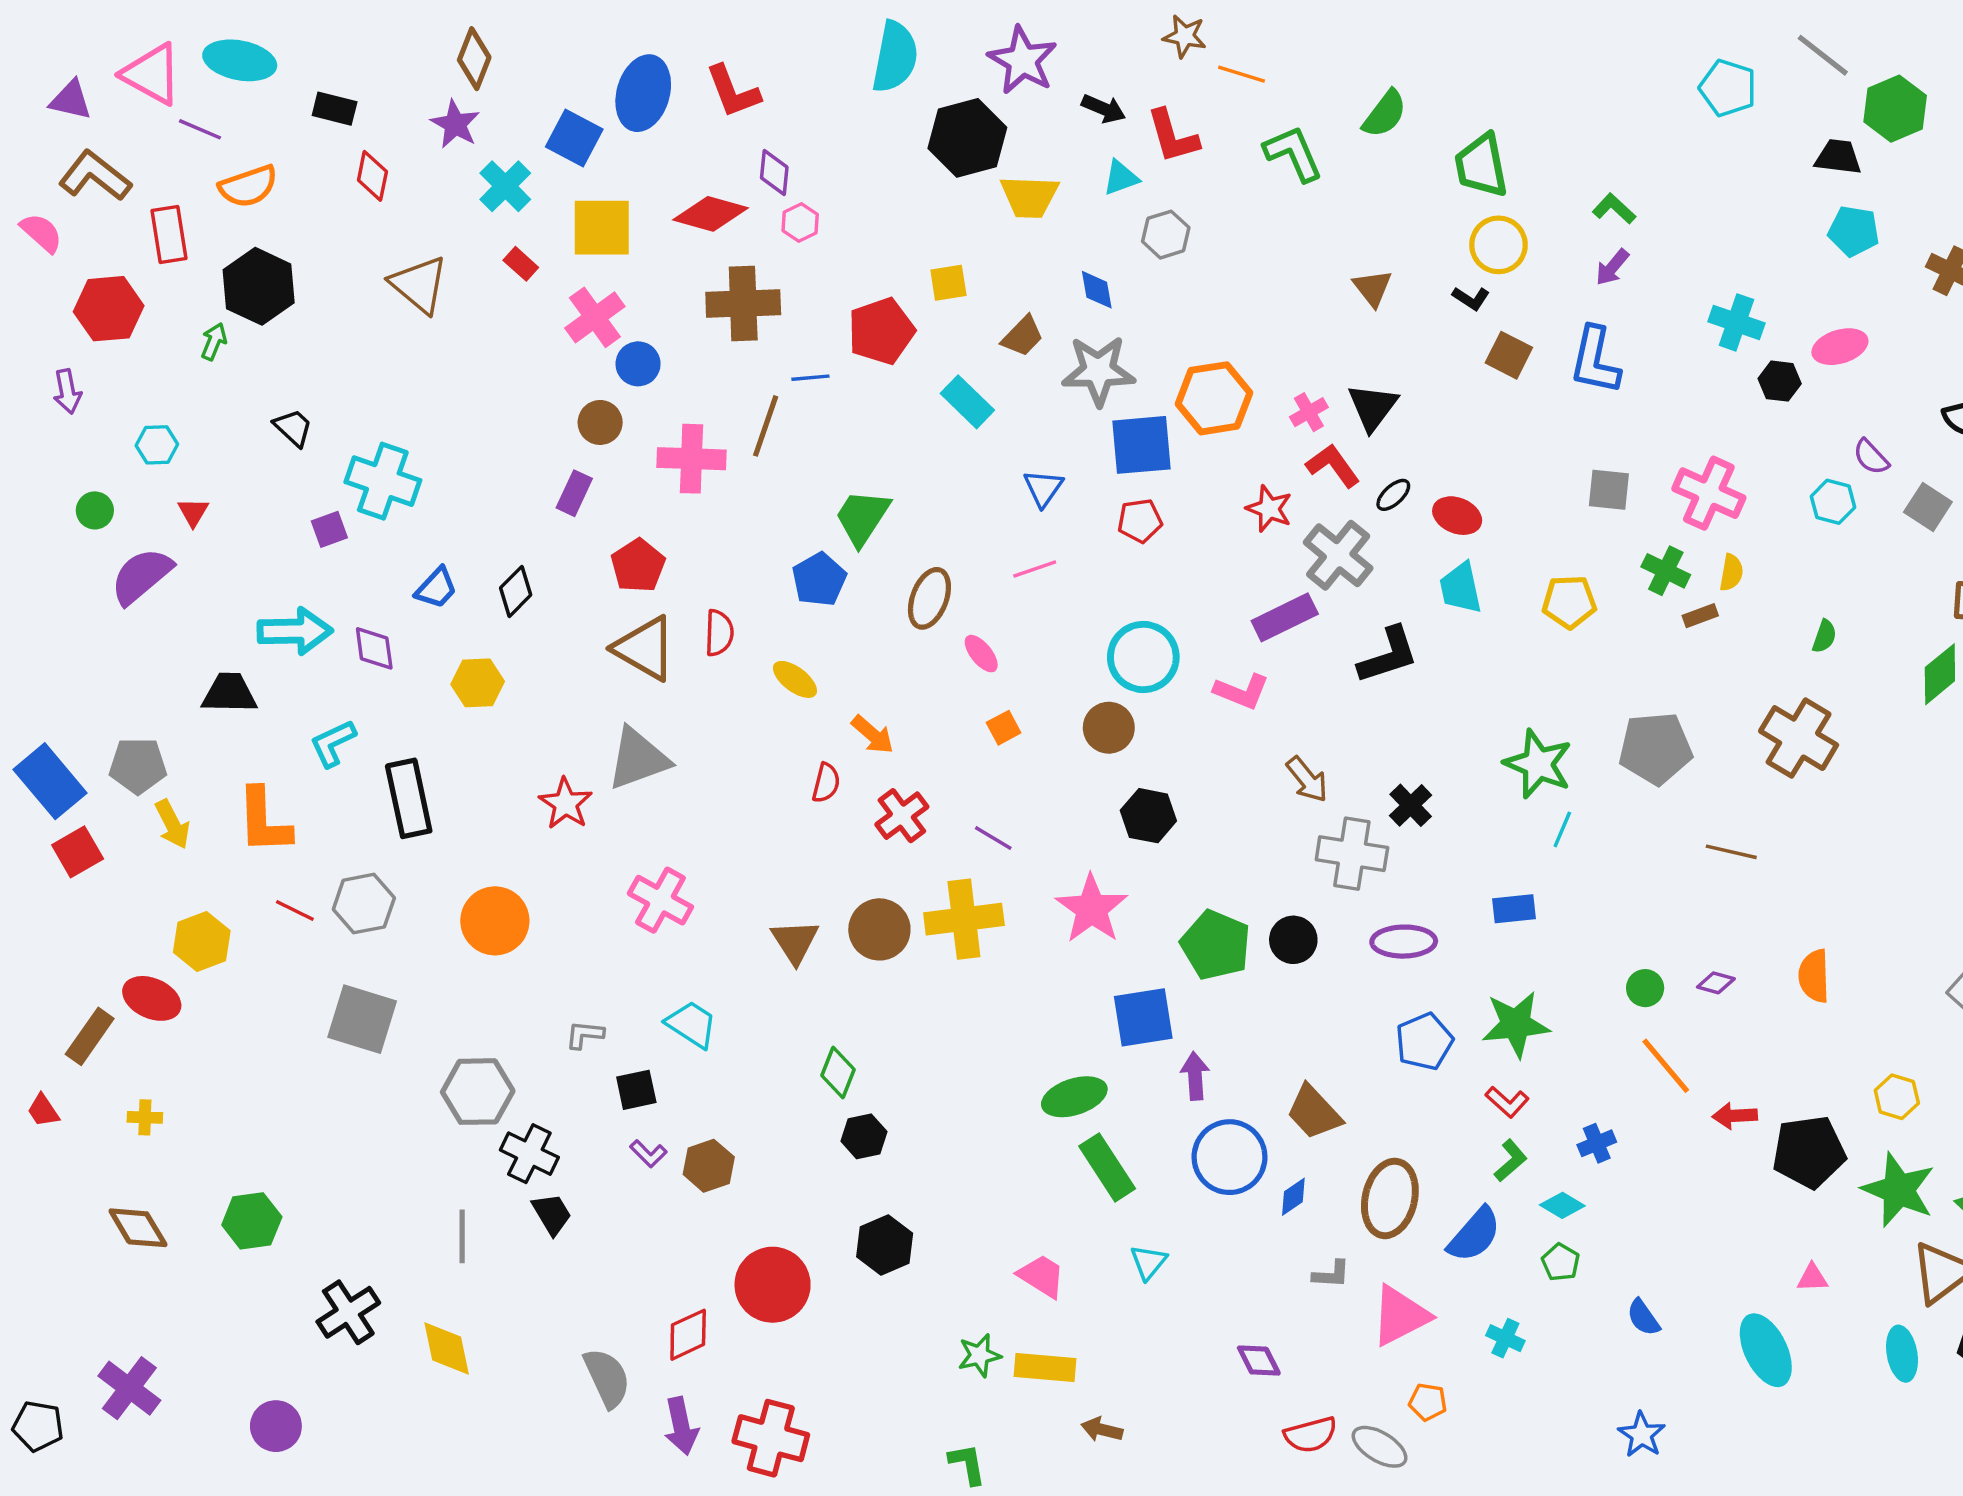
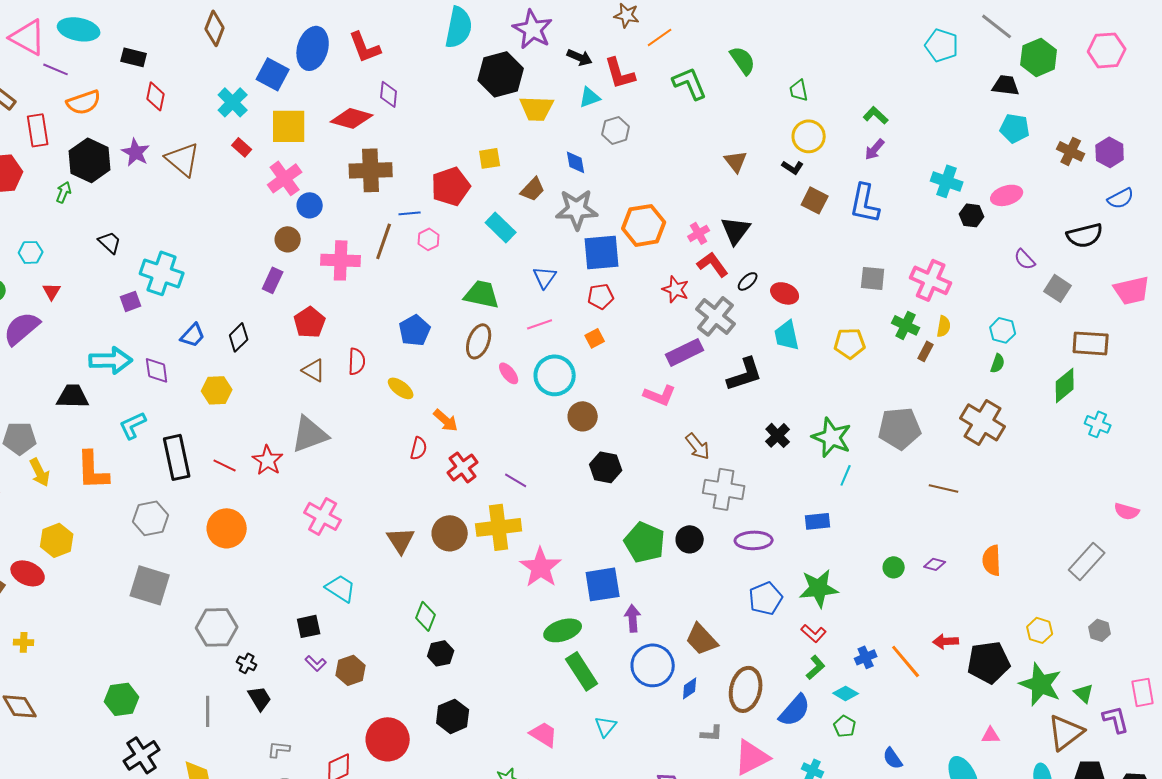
orange line: (1242, 74) -> (660, 37), turned -52
green semicircle: (1385, 114) -> (743, 60), turned -72
purple star: (455, 124) -> (136, 152), moved
green trapezoid: (1481, 166) -> (799, 90), size x0.6
pink hexagon: (800, 222) -> (429, 239), moved
cyan hexagon: (1833, 502) -> (1003, 330), moved
green trapezoid: (862, 517) -> (482, 294), moved, turned 69
brown rectangle: (1700, 616) -> (926, 351), turned -42
brown triangle: (645, 648) -> (314, 370), size x0.6
cyan circle: (1143, 657) -> (555, 375), moved
orange square: (1004, 728) -> (595, 338), moved
black cross: (1411, 805) -> (778, 435), moved
pink star: (1092, 909) -> (541, 567), moved
red line: (295, 910) -> (225, 465), moved
gray L-shape: (585, 1035) -> (279, 749), moved
orange line: (1666, 1066) -> (906, 661), moved
black cross: (529, 1154) -> (247, 663), size x0.6
green hexagon: (252, 1221) -> (122, 699), moved

